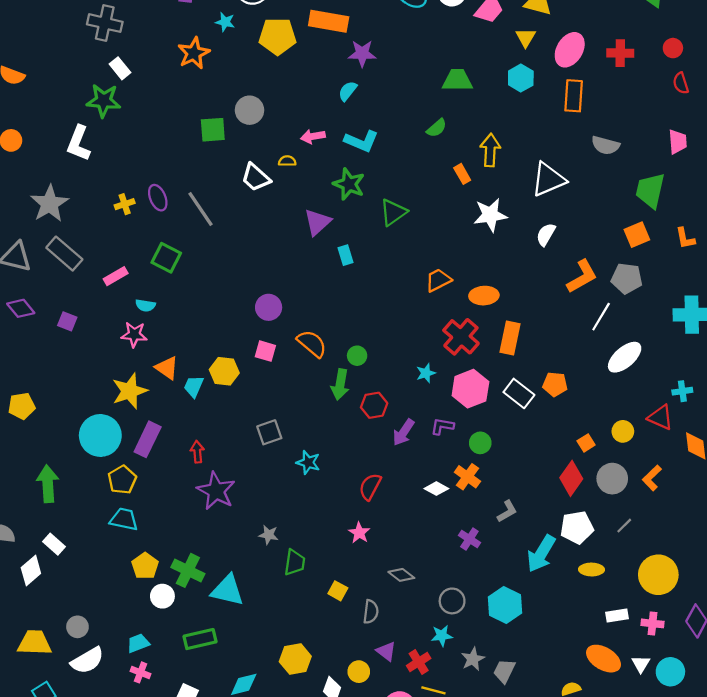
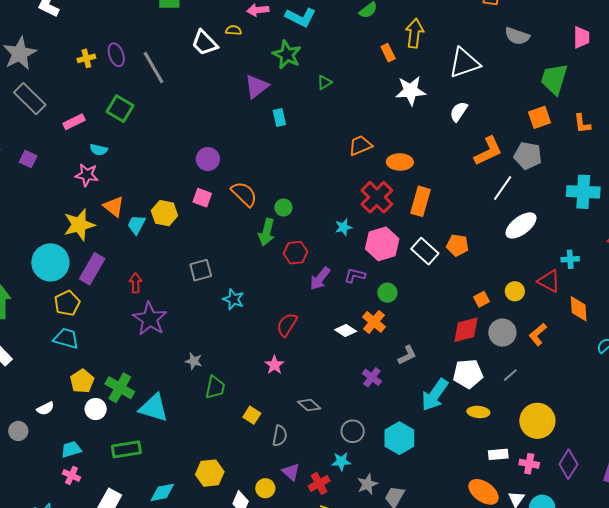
green triangle: (393, 212) -> (324, 82), size x0.6
red diamond: (571, 478) -> (466, 330), turned 36
white semicircle: (87, 660) -> (45, 408), moved, size x0.6

